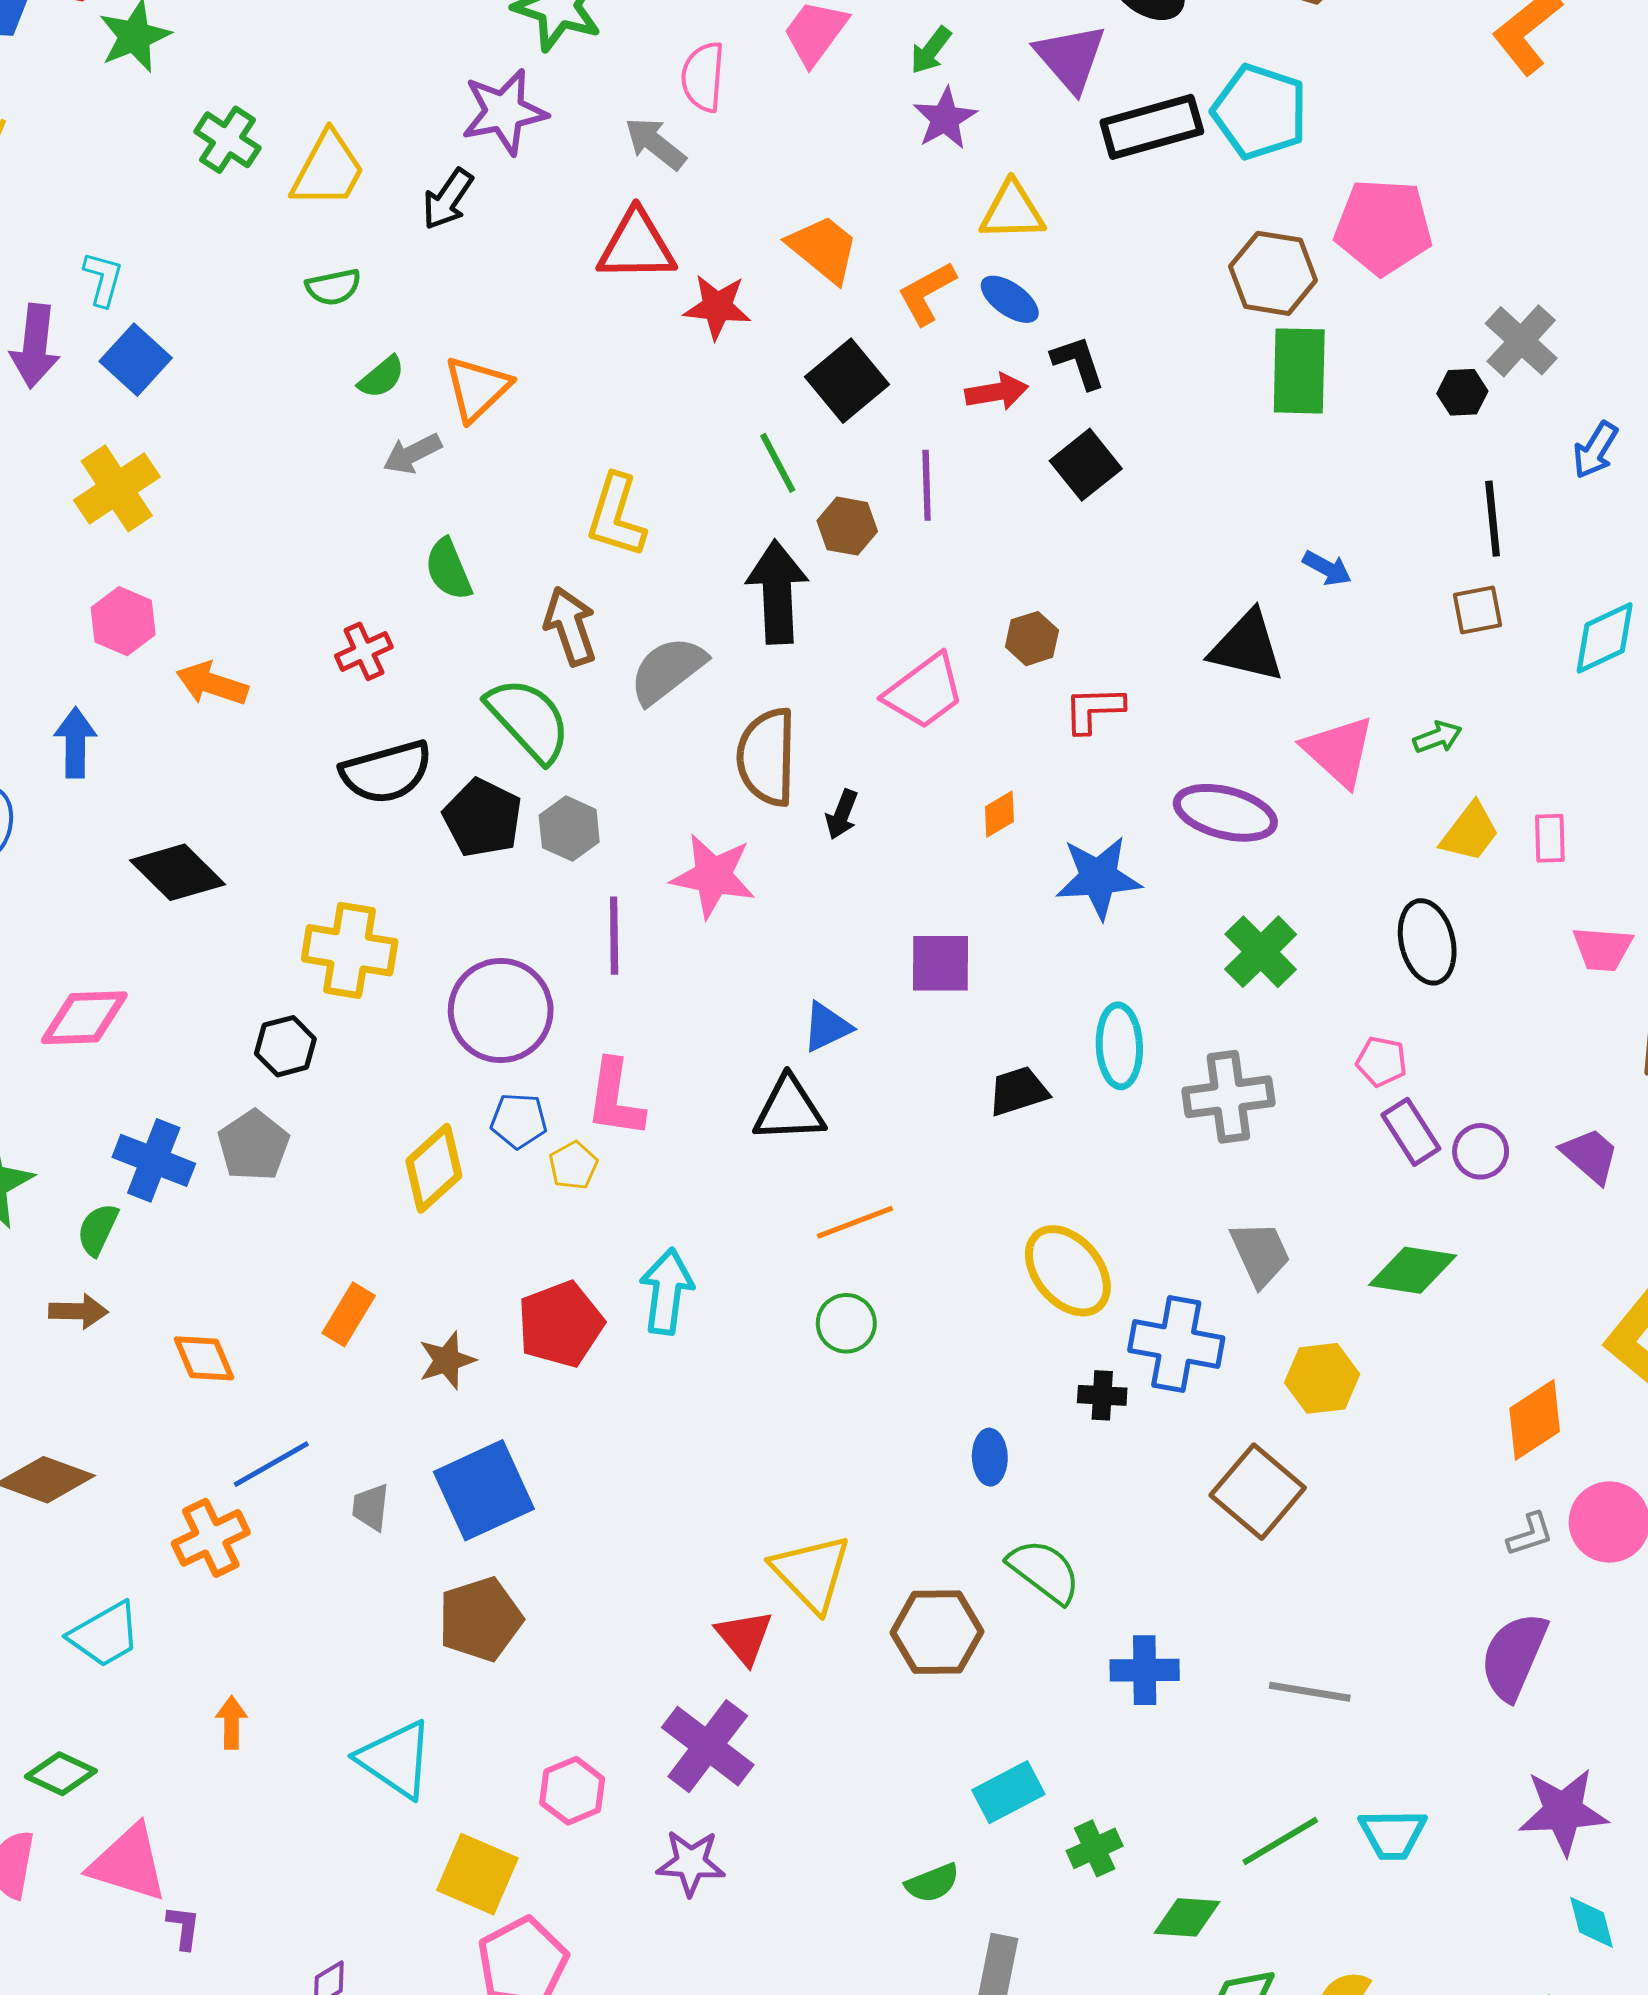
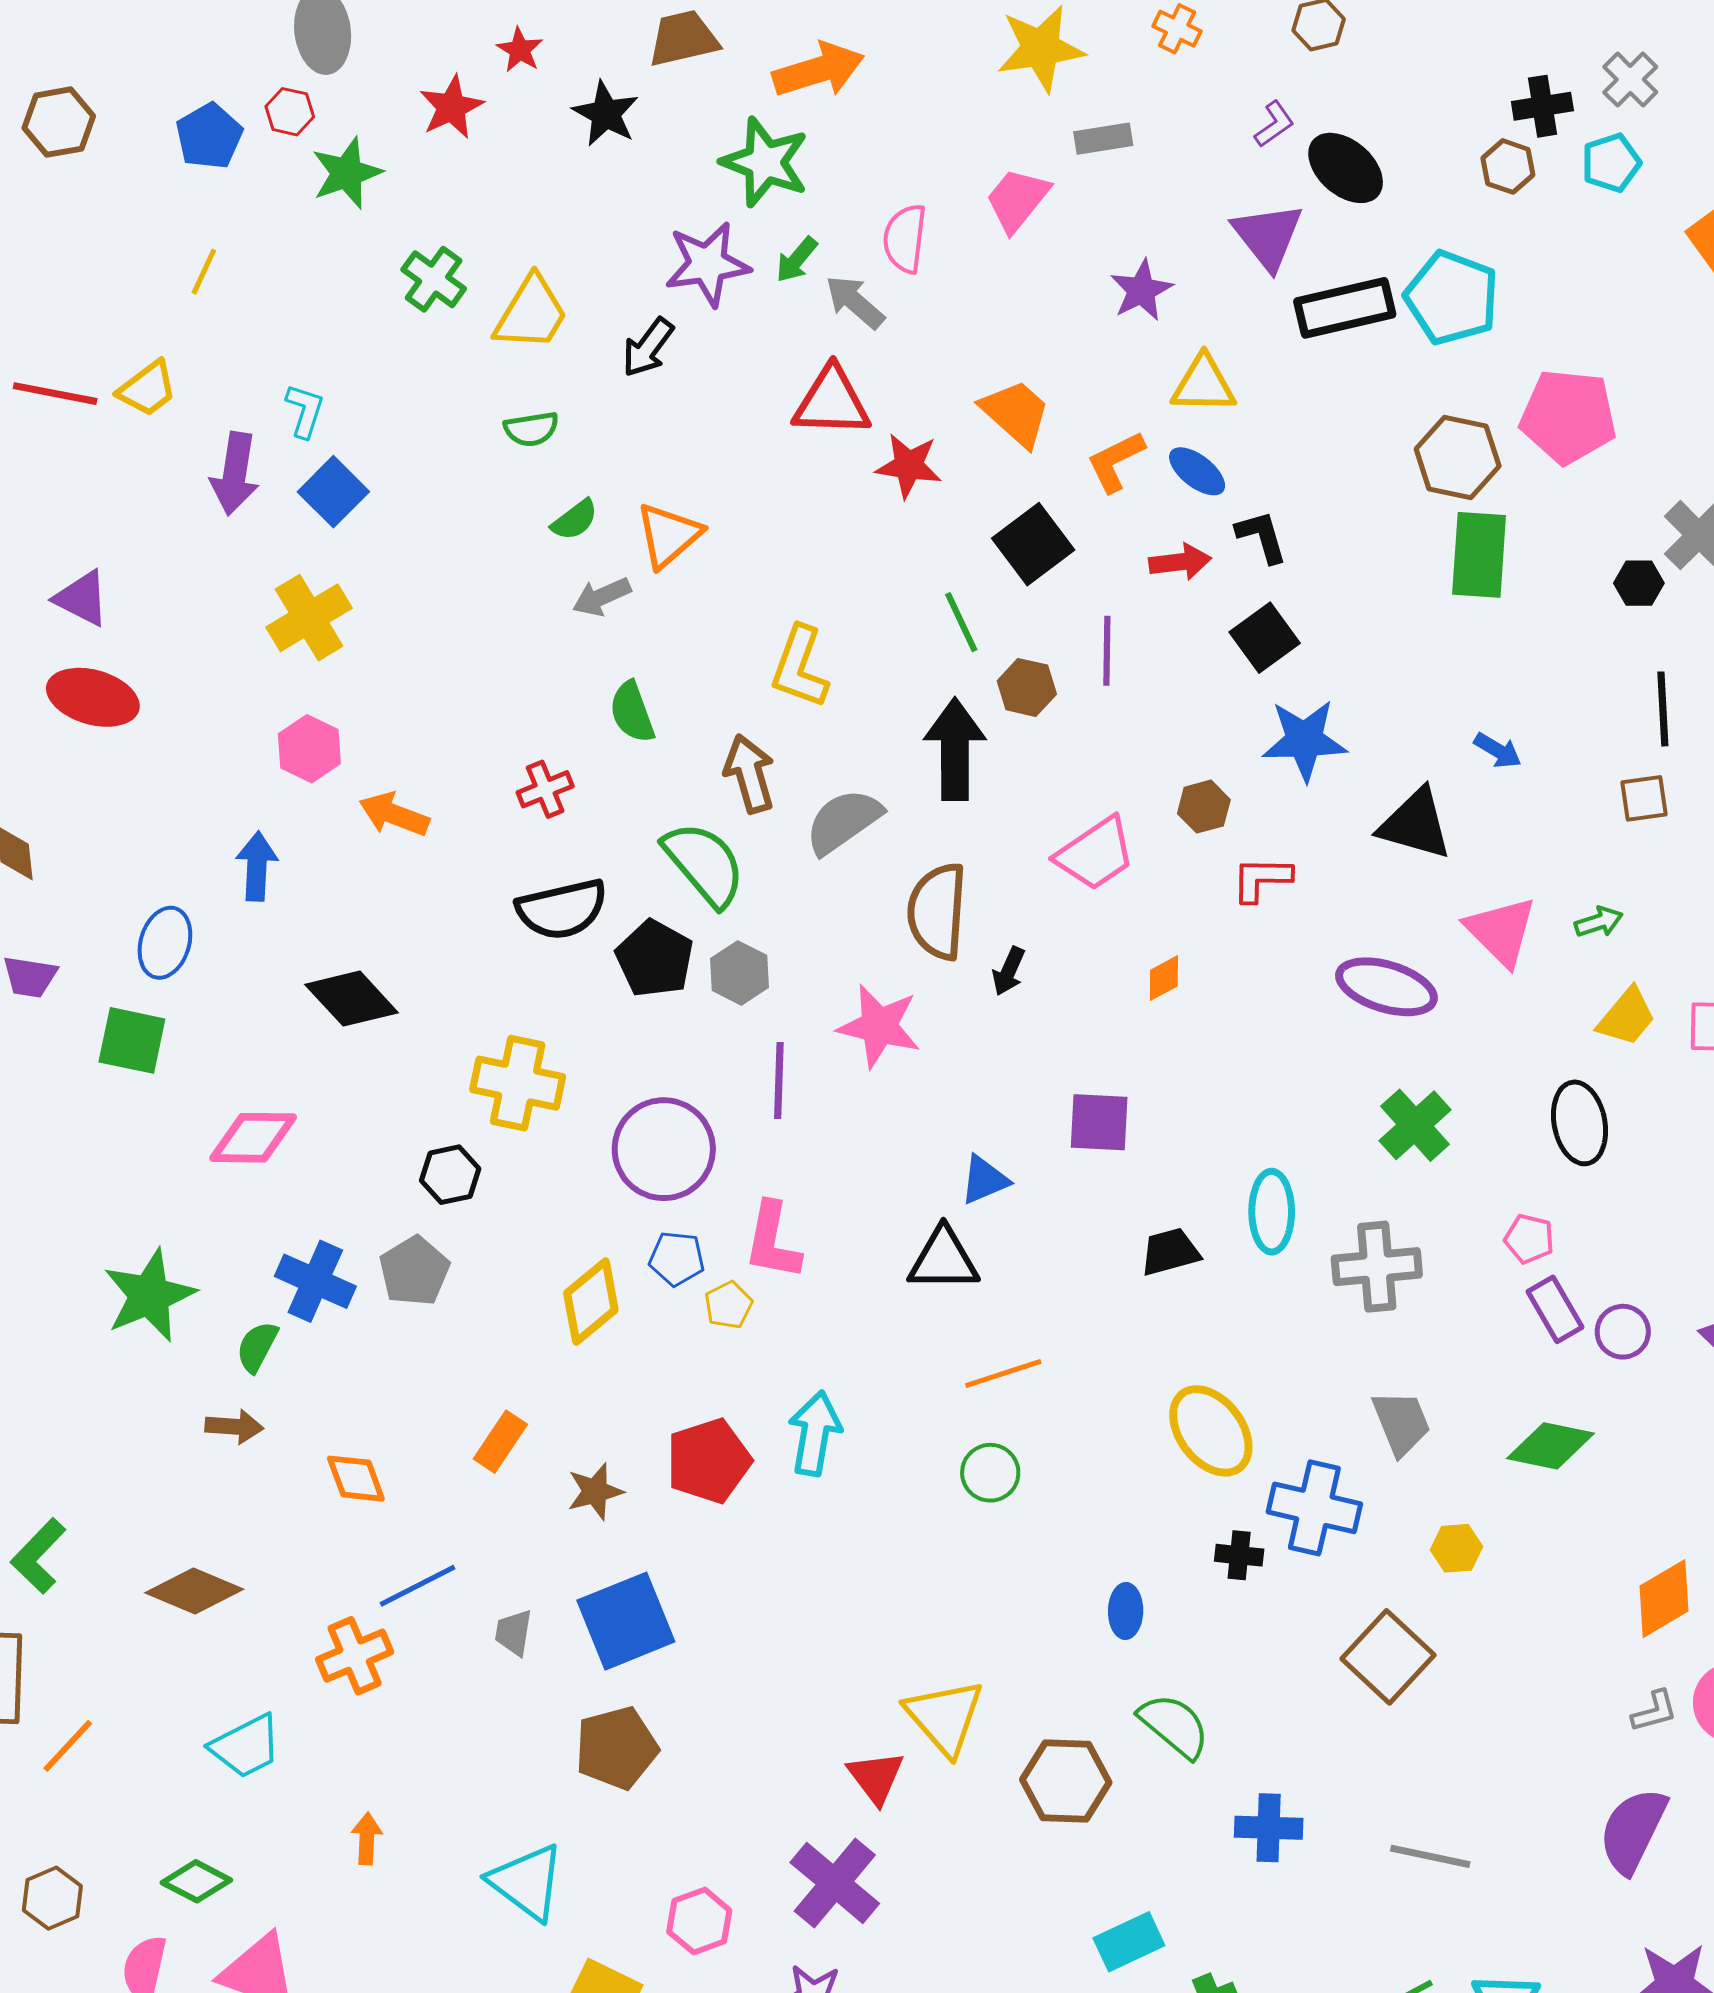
green arrow: (931, 50) -> (797, 260), moved
blue star: (1098, 877) -> (1305, 740), moved
yellow hexagon: (1322, 1378) -> (1457, 1548), size x0.7

